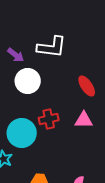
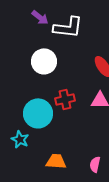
purple arrow: (16, 55) -> (40, 17), moved

